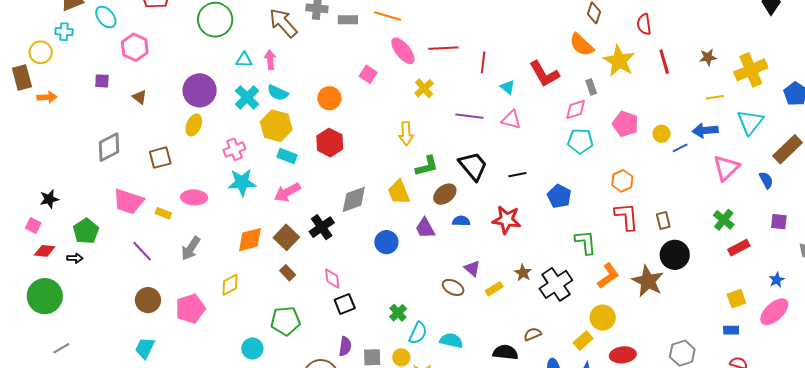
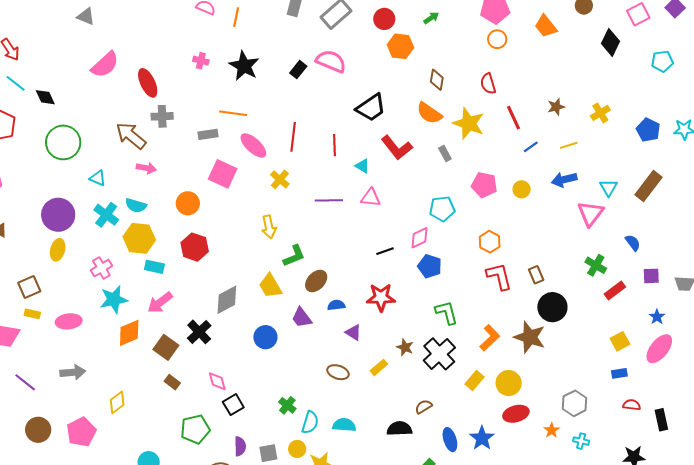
gray rectangle: (348, 20) -> (208, 134), moved
red line: (443, 48) -> (293, 137), turned -72
cyan triangle: (244, 60) -> (98, 178), turned 30
pink arrow: (270, 60) -> (146, 168), moved, turned 114
yellow cross: (751, 70) -> (600, 113), size x0.6
pink square: (368, 74) -> (223, 174), size x1.6
pink diamond: (576, 109) -> (419, 238), moved
cyan triangle: (750, 122) -> (609, 188), moved, size x0.7
blue line: (680, 148) -> (531, 147), moved
black trapezoid: (473, 166) -> (371, 108), moved, turned 104
blue semicircle: (766, 180) -> (633, 243), moved
yellow rectangle: (163, 213) -> (32, 314), moved
purple square: (779, 222) -> (651, 276), moved
orange diamond: (250, 240) -> (129, 333), moved
green L-shape: (586, 242) -> (447, 313), moved
gray arrow: (191, 248) -> (73, 372), turned -120
purple triangle: (472, 268) -> (353, 332), moved
yellow circle: (603, 318) -> (509, 383), moved
green pentagon: (286, 321) -> (195, 429), moved
yellow rectangle: (583, 341) -> (474, 380), moved

